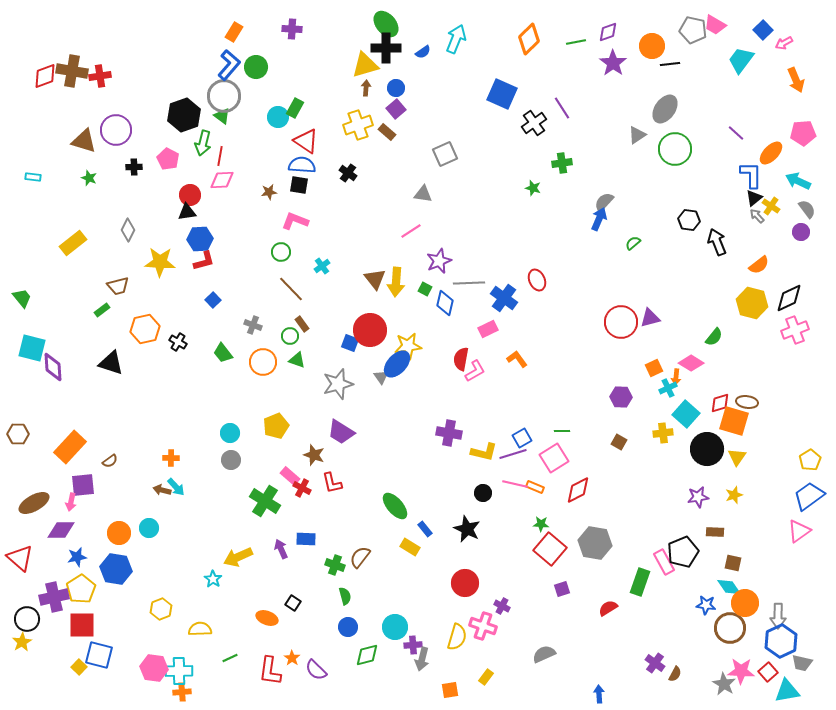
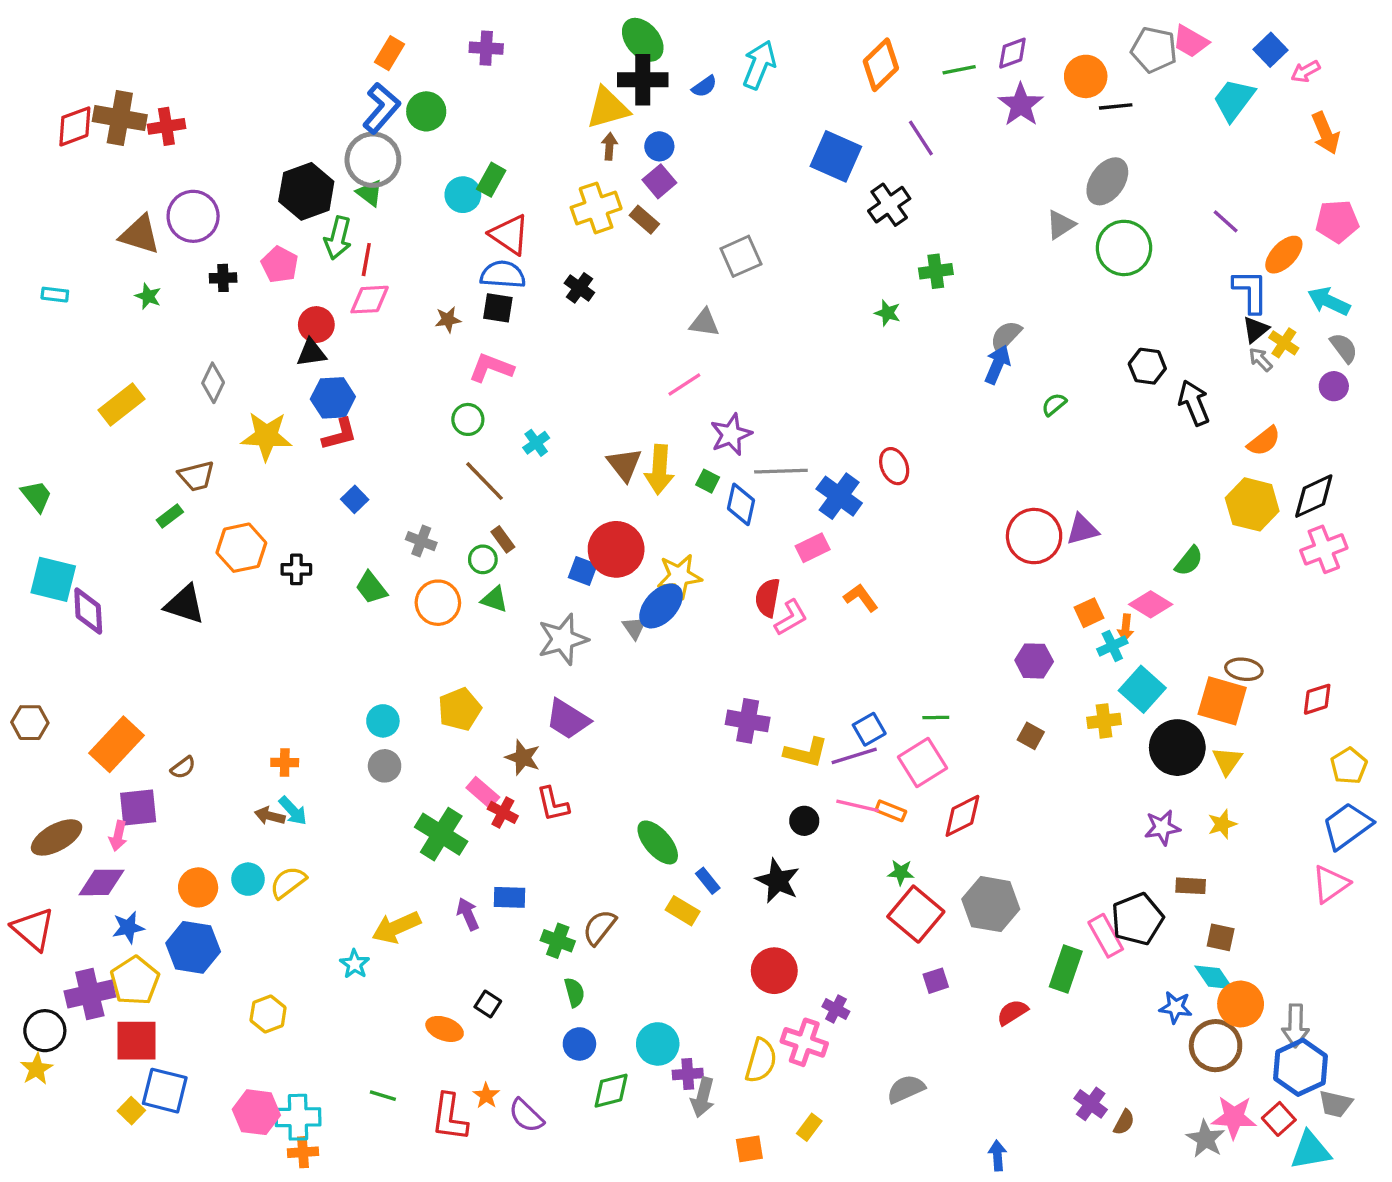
purple line: (562, 108) -> (921, 138), moved
black cross: (178, 342) -> (296, 569), turned -30
red diamond: (720, 403) -> (1317, 699), moved
yellow semicircle: (200, 629) -> (288, 882), moved, turned -35
green line: (230, 658) -> (383, 1096), turned 42

